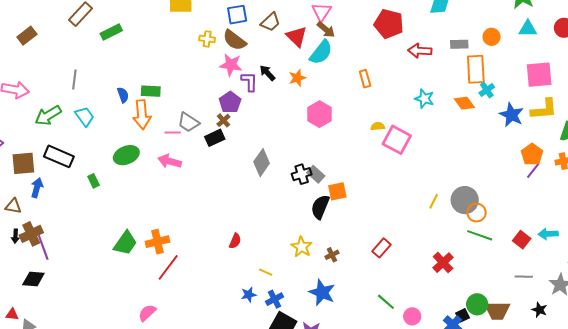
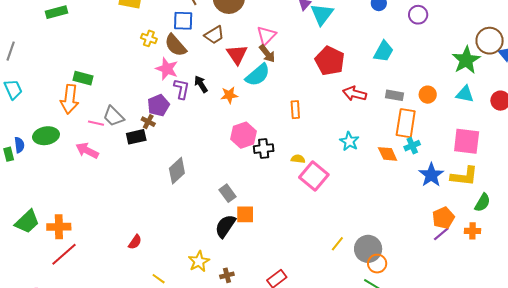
blue semicircle: (123, 95) -> (19, 145), moved
brown cross: (223, 120) -> (148, 122), turned -32
black cross: (302, 174) -> (264, 149), moved

